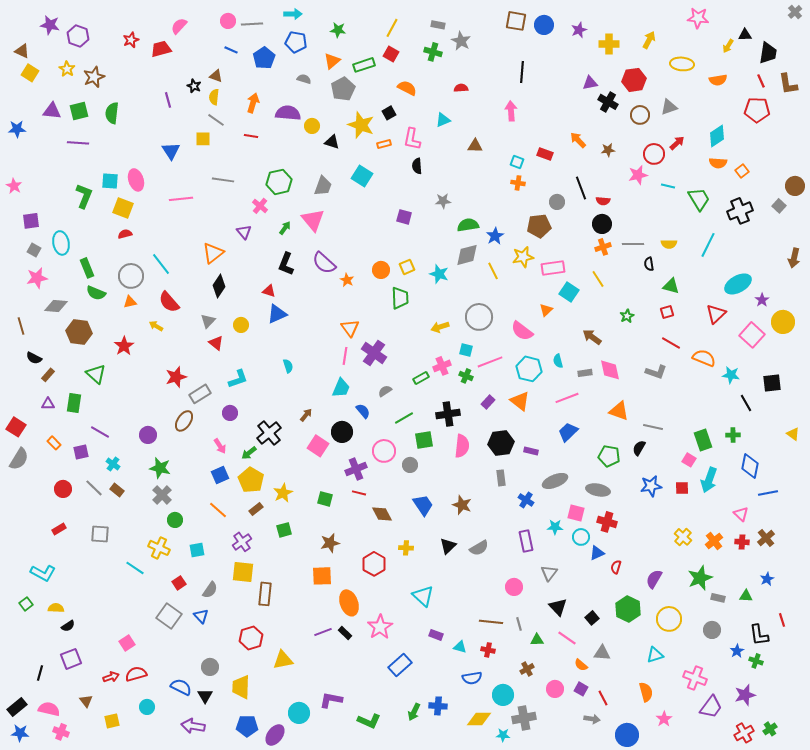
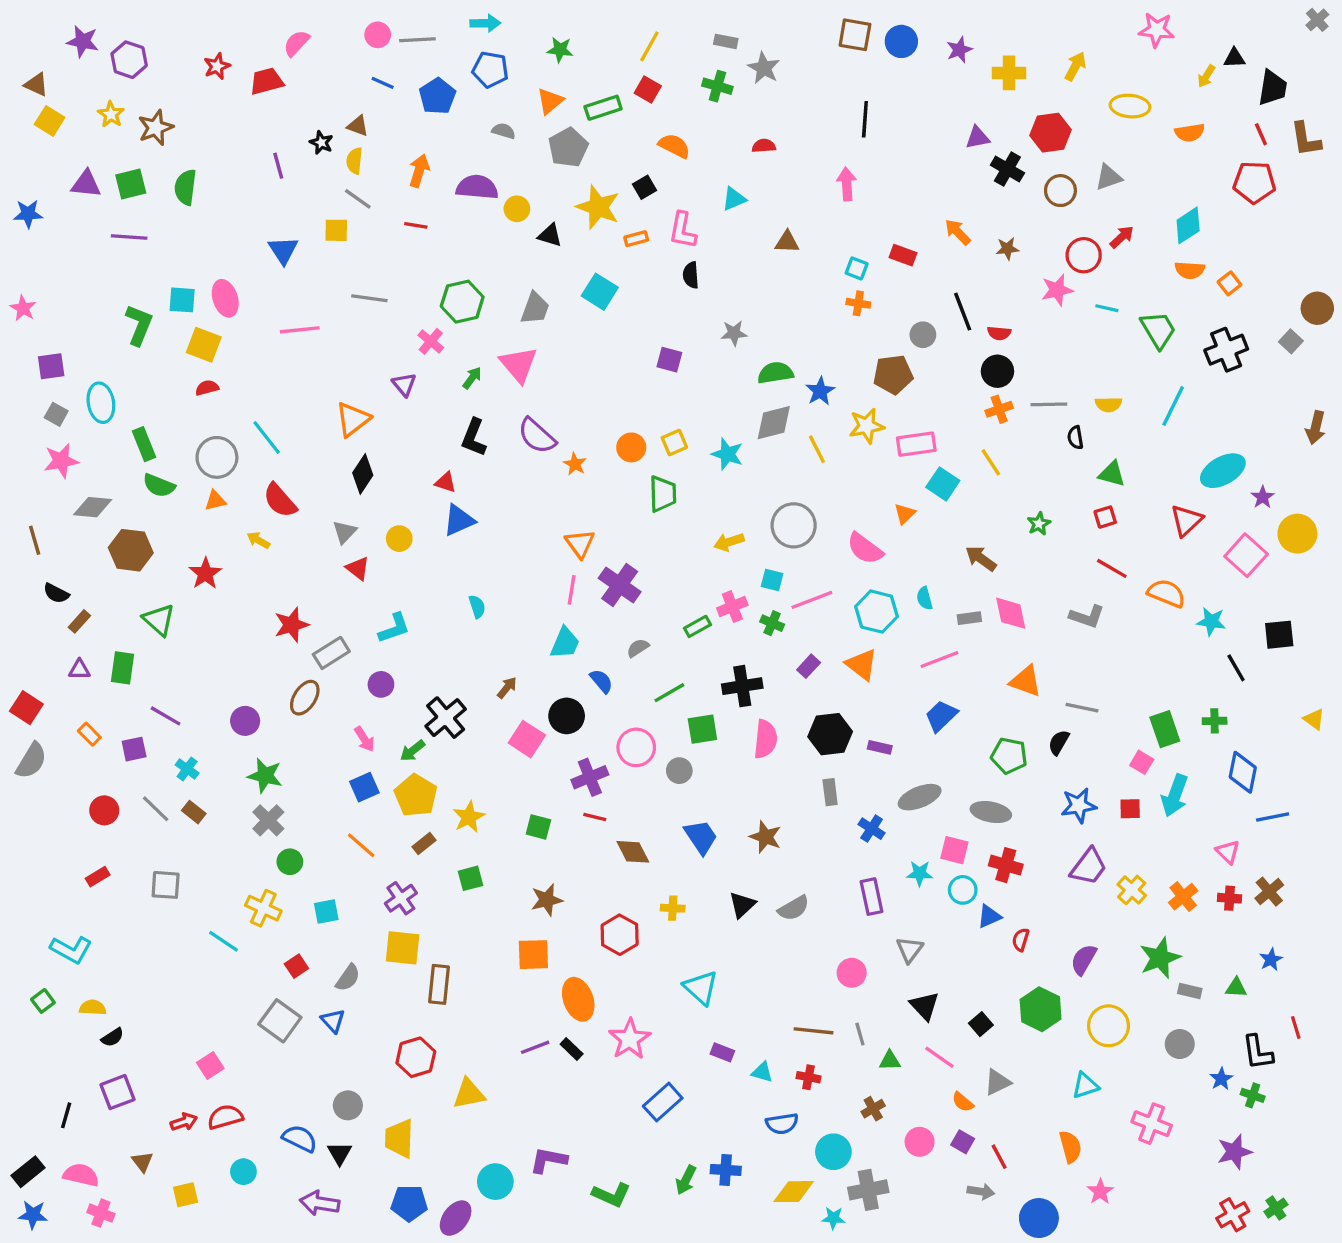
gray triangle: (602, 653) -> (997, 1082), turned -30
purple trapezoid: (711, 707) -> (1089, 867), moved

